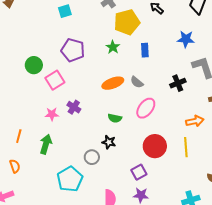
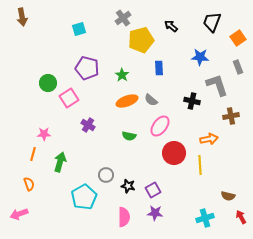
green star: (113, 47) -> (122, 75), moved
black cross: (178, 83) -> (192, 101), turned 35
pink star: (52, 114) -> (44, 134), moved
black star: (109, 142) -> (128, 186), moved
red circle: (155, 146) -> (174, 153), moved

